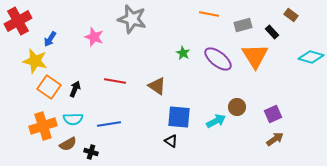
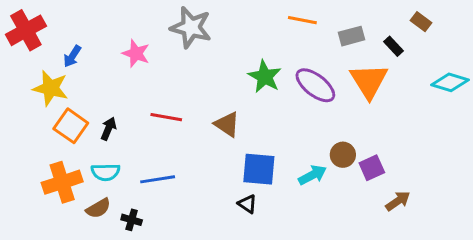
green star: (183, 53) -> (265, 77), size x1.6
purple square: (273, 114) -> (372, 168), moved

